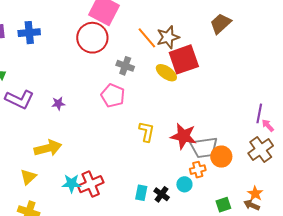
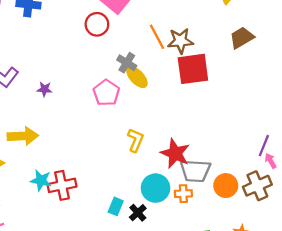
red circle: (92, 38) -> (97, 24), size x0.7
yellow ellipse: (166, 73) -> (137, 77), moved
orange circle: (221, 157) -> (226, 186), moved
cyan circle: (184, 184) -> (156, 188), moved, size x1.6

